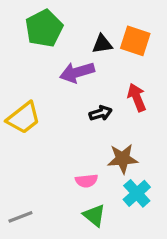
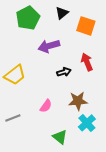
black triangle: (102, 44) -> (62, 13), moved, turned -32
pink semicircle: (86, 181) -> (46, 106), moved, turned -48
gray line: (20, 217) -> (13, 118), moved

